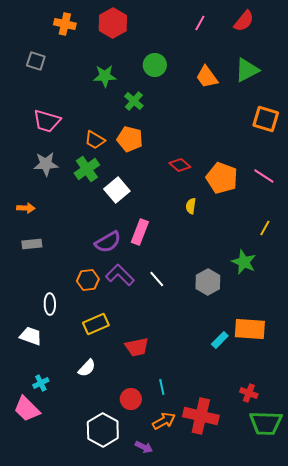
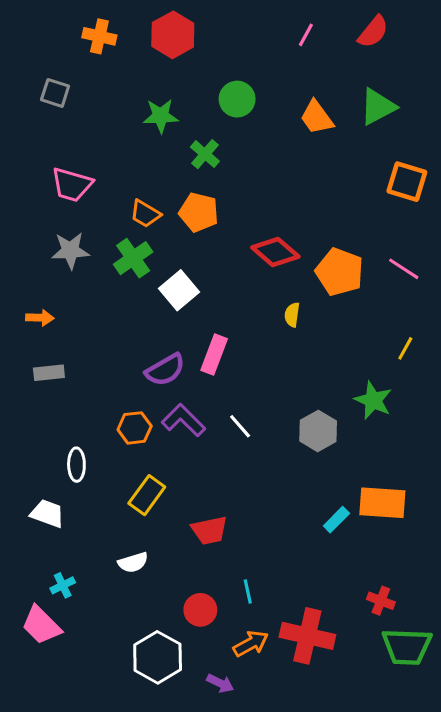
red diamond: (180, 165) -> (275, 252), size x1.4
yellow rectangle: (96, 324) -> (147, 495), turned -30
white semicircle: (87, 368) -> (133, 562), turned 30

